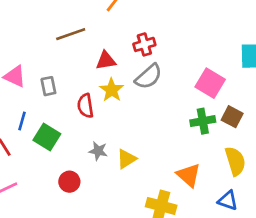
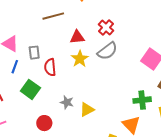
red cross: (144, 44) -> (106, 28), turned -35
red semicircle: (85, 106) -> (50, 67), moved
blue line: (22, 121) -> (15, 67), moved
green cross: (203, 121) -> (142, 100), moved

